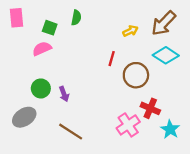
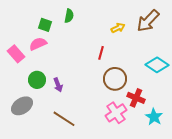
pink rectangle: (16, 18) -> (16, 54), moved, turned -36
cyan diamond: (166, 55) -> (157, 65), moved
brown circle: (136, 75) -> (115, 79), moved

